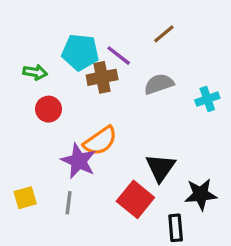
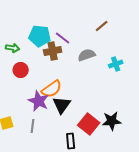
brown line: (164, 34) -> (102, 26), moved
black triangle: (161, 168) -> (62, 105), moved
red square: (135, 199) -> (89, 124), moved
black rectangle: (176, 228) -> (71, 141), moved

